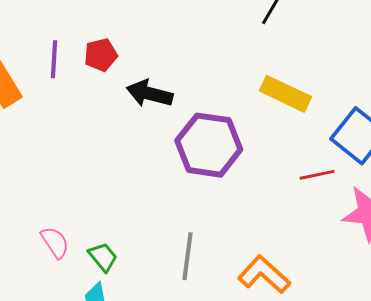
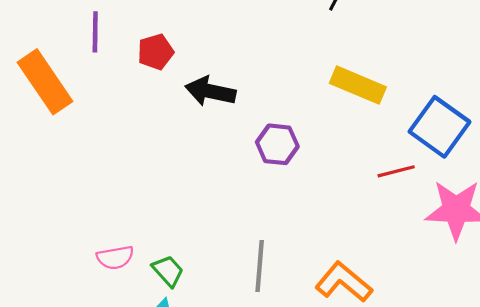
purple line: (54, 59) -> (95, 32), moved
purple hexagon: (209, 145) -> (277, 144), size x0.6
pink semicircle: (55, 242) -> (115, 257), turned 116

